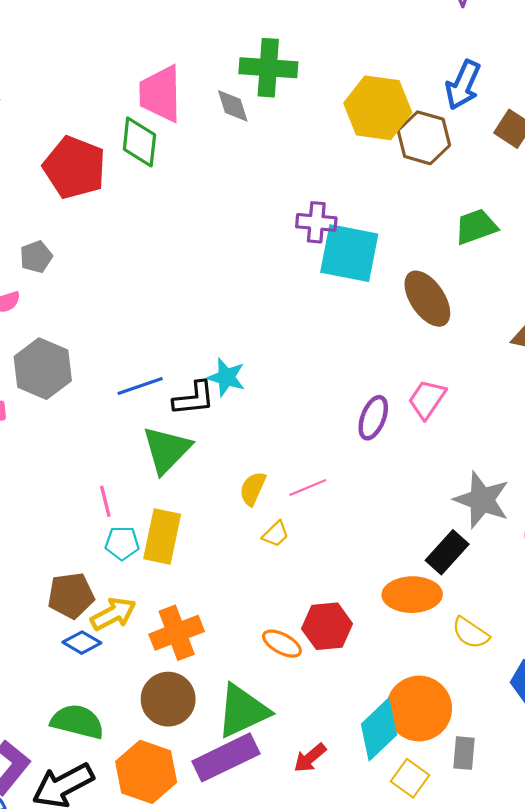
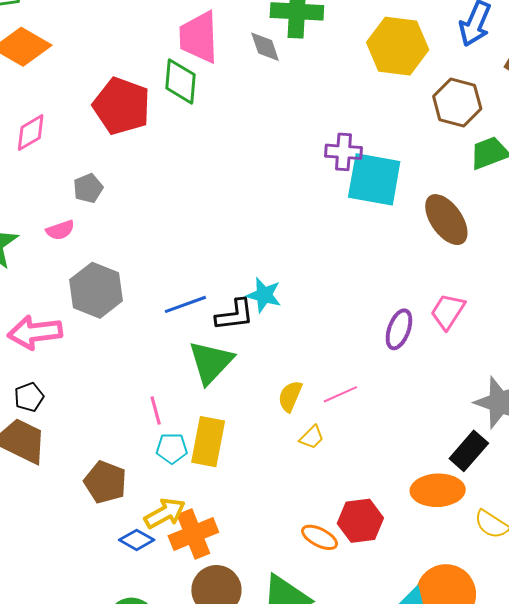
brown hexagon: (424, 138) -> (457, 102), moved
brown pentagon: (71, 596) -> (105, 482), moved, turned 30
orange cross: (177, 633) -> (193, 534), moved

